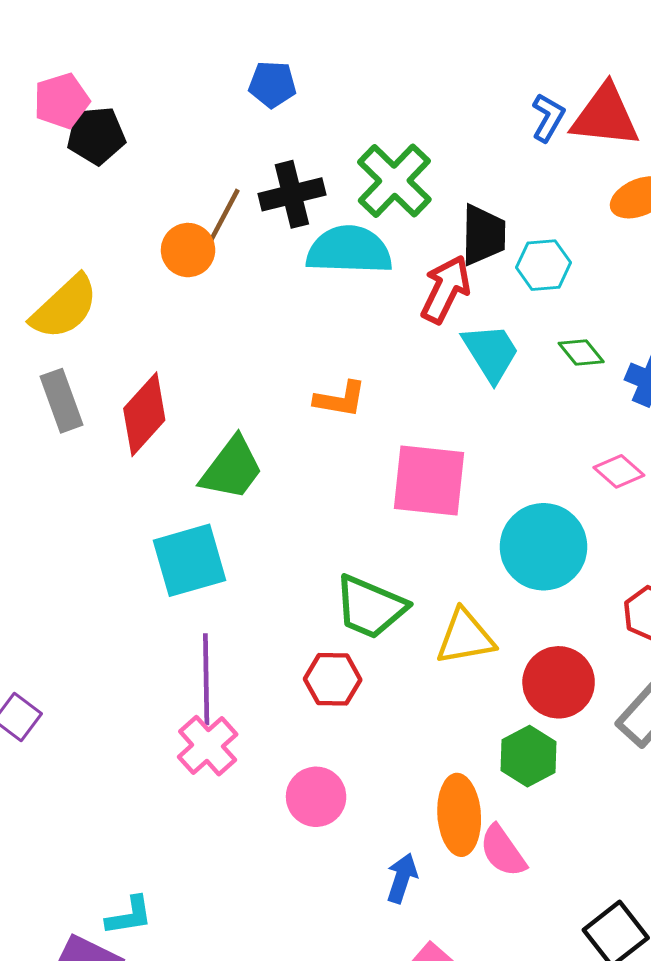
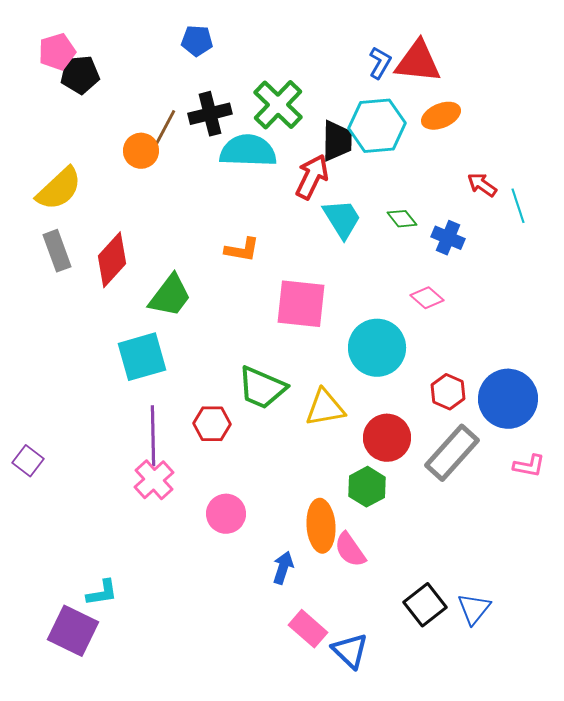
cyan hexagon: (543, 265) -> (377, 126), moved, size x1.6
red hexagon: (333, 679) -> (212, 424), moved

